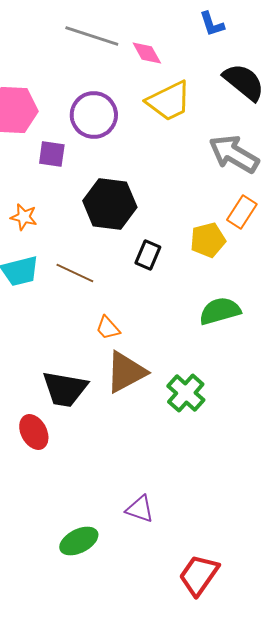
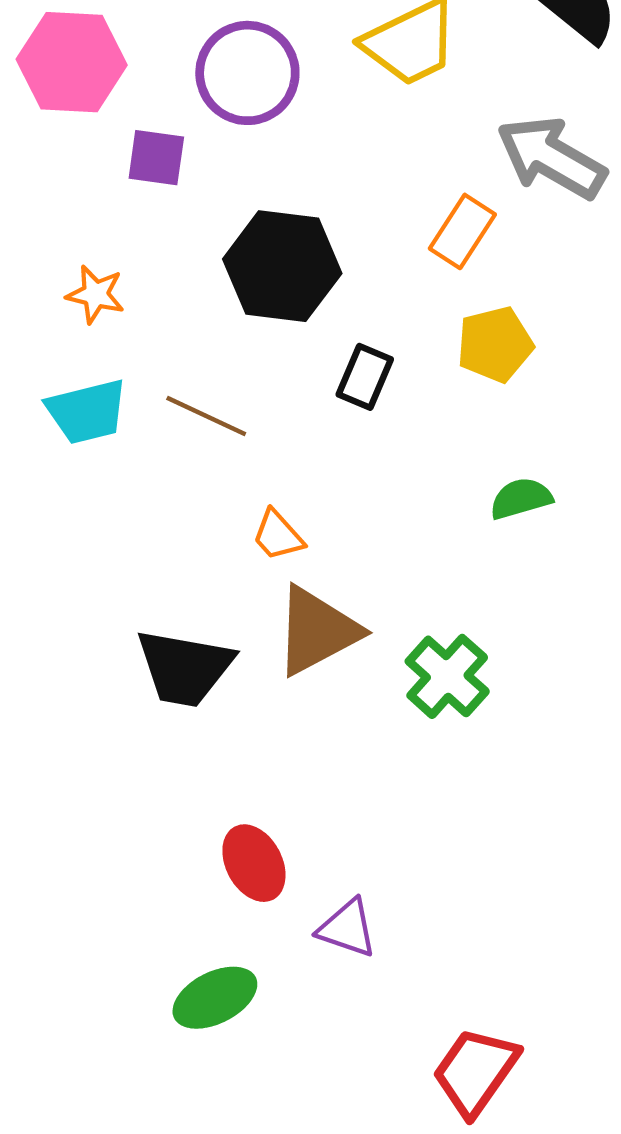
orange rectangle: (242, 212) -> (462, 231), moved
green semicircle: (220, 311) -> (521, 498), size x0.7
red ellipse: (34, 432) -> (254, 863), moved

